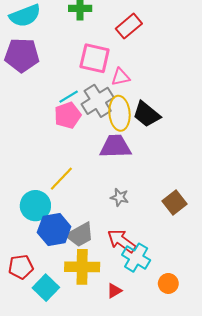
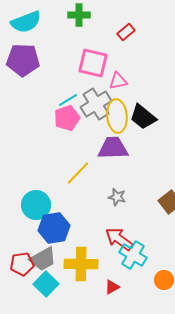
red rectangle: (129, 26) -> (126, 32), size x0.7
yellow line: (61, 179) -> (78, 173), moved
gray trapezoid: (80, 235) -> (43, 259), moved

